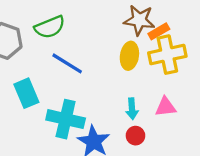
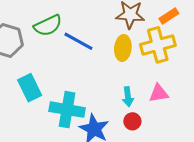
orange rectangle: (159, 31) -> (169, 16), moved
blue line: (67, 63) -> (78, 41), moved

